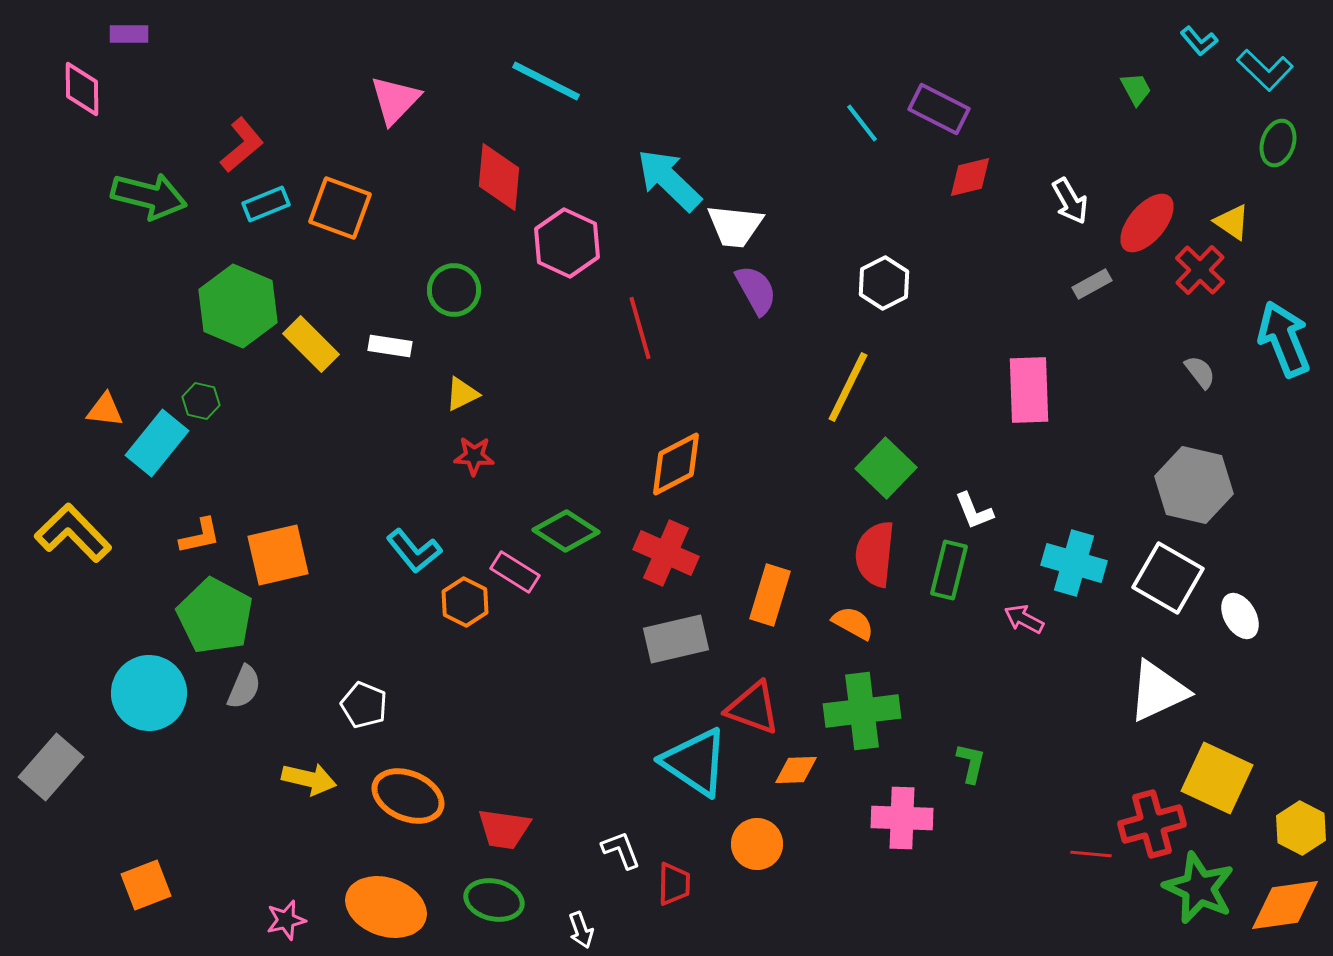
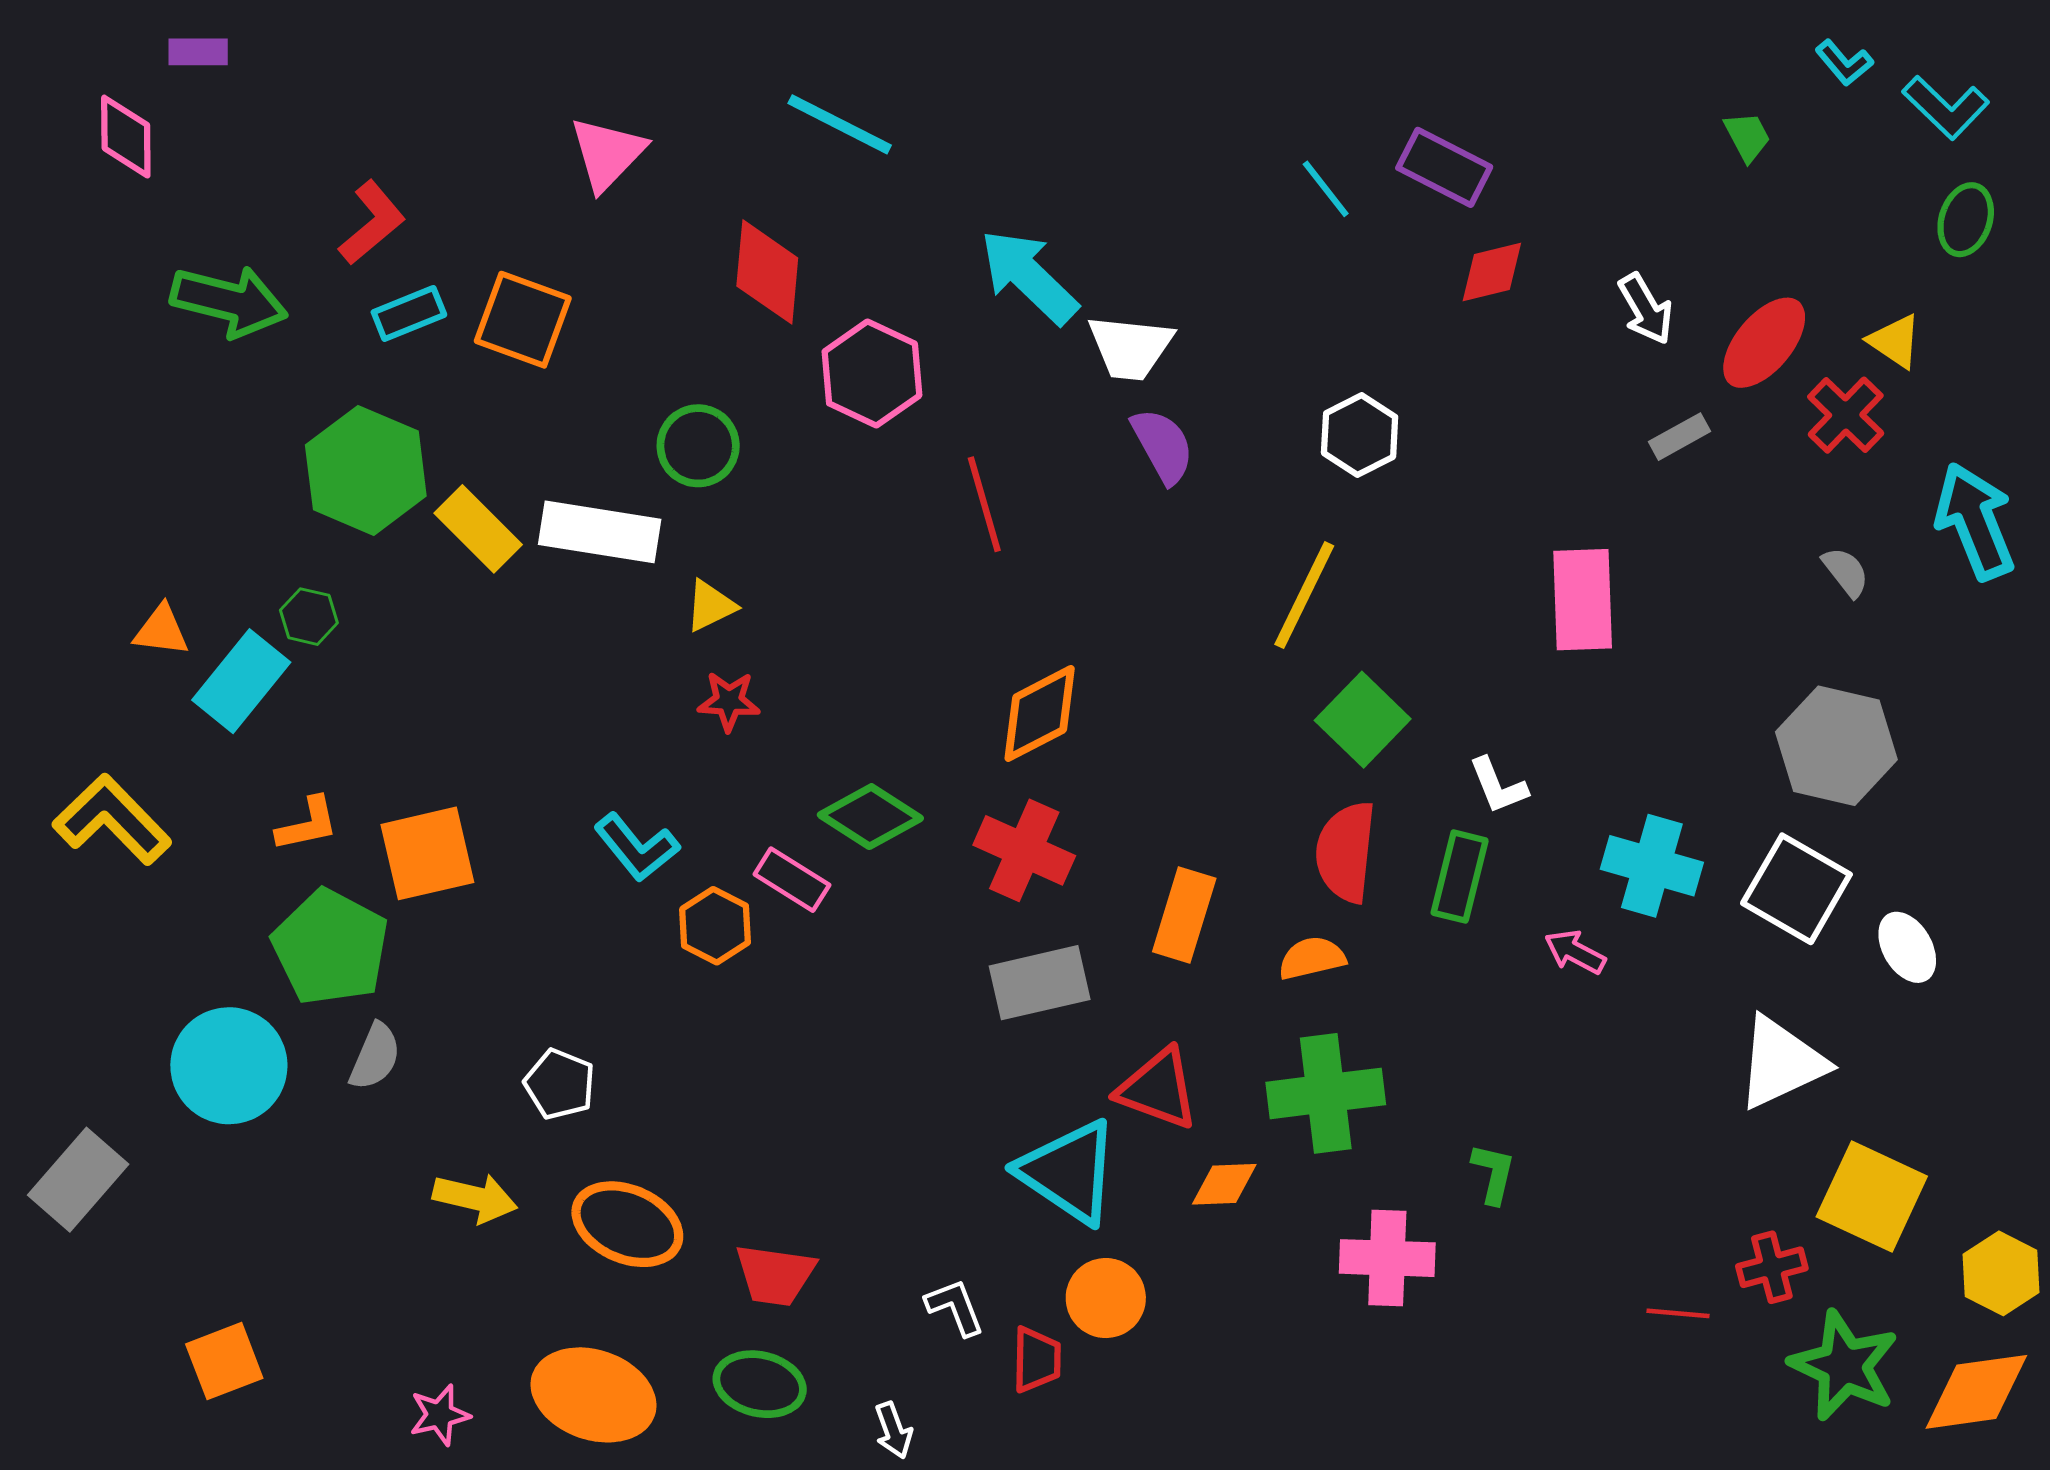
white rectangle: (390, 346) -> (600, 532), size x1.8
orange semicircle: (853, 623) -> (1312, 958), turned -42
red cross: (1152, 824) -> (1772, 1267), size x0.7
orange circle: (757, 844) -> (1106, 1298), moved

